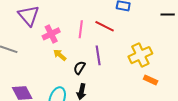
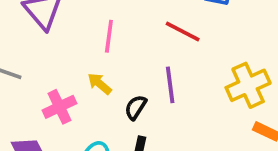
pink line: (81, 29) -> (109, 36), moved
pink cross: (51, 34) -> (60, 107), moved

